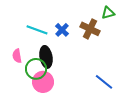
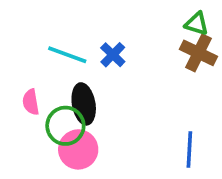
green triangle: (108, 13) -> (197, 24), turned 32
brown cross: (90, 29) -> (198, 53), moved
blue line: (104, 82) -> (189, 149), turned 54

